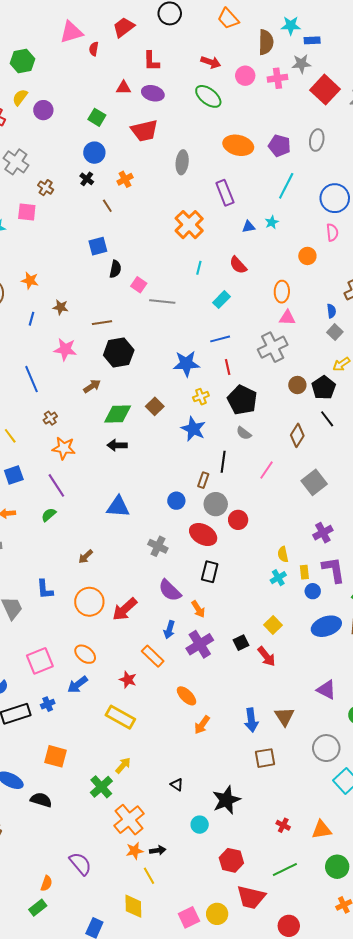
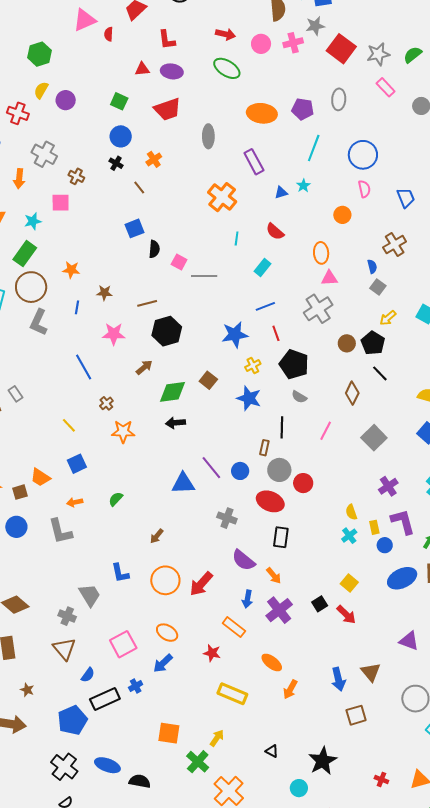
purple line: (56, 485) -> (211, 468), moved
yellow rectangle: (120, 717) -> (232, 694), moved
orange square: (56, 756) -> (169, 733), moved

